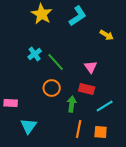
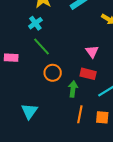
cyan cross: (35, 54) -> (35, 23), moved
green line: (56, 62) -> (41, 46), moved
pink rectangle: (11, 103) -> (11, 58), moved

